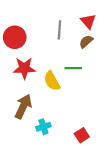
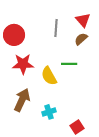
cyan cross: (43, 127) -> (49, 112), moved

